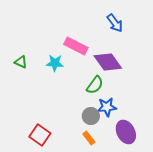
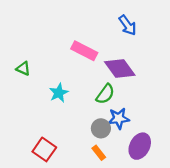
cyan star: (55, 63) -> (59, 93), moved, turned -30
purple ellipse: (126, 132) -> (140, 146), turned 55

